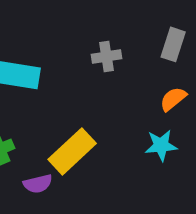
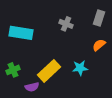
gray cross: (107, 57) -> (66, 24), turned 32
cyan star: (161, 145) -> (80, 68), moved

